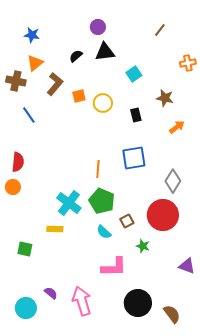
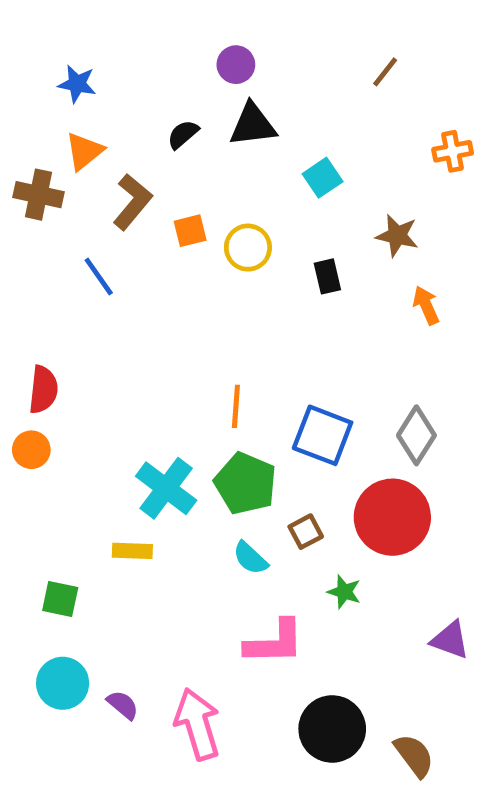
blue line: (29, 115) -> (99, 276), moved
orange arrow: (177, 127) -> (426, 305), turned -77
blue square: (134, 158) -> (323, 435), moved, turned 30
cyan circle: (26, 308) -> (63, 683), moved

